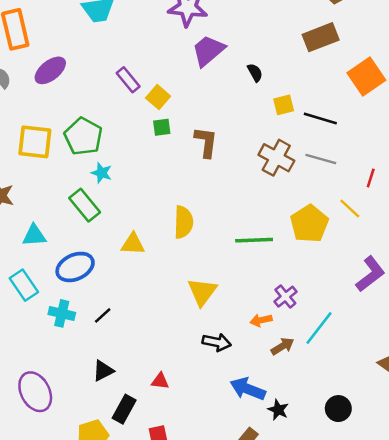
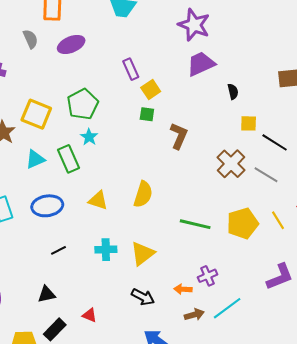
yellow square: (35, 142) -> (36, 114), moved
cyan triangle: (34, 236) -> (35, 159), moved, turned -35
cyan cross: (62, 313) -> (106, 250), moved, turned -30

